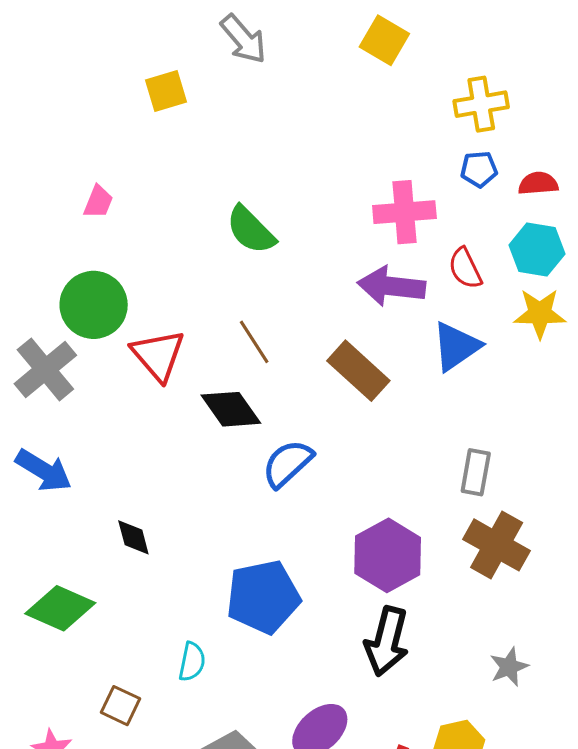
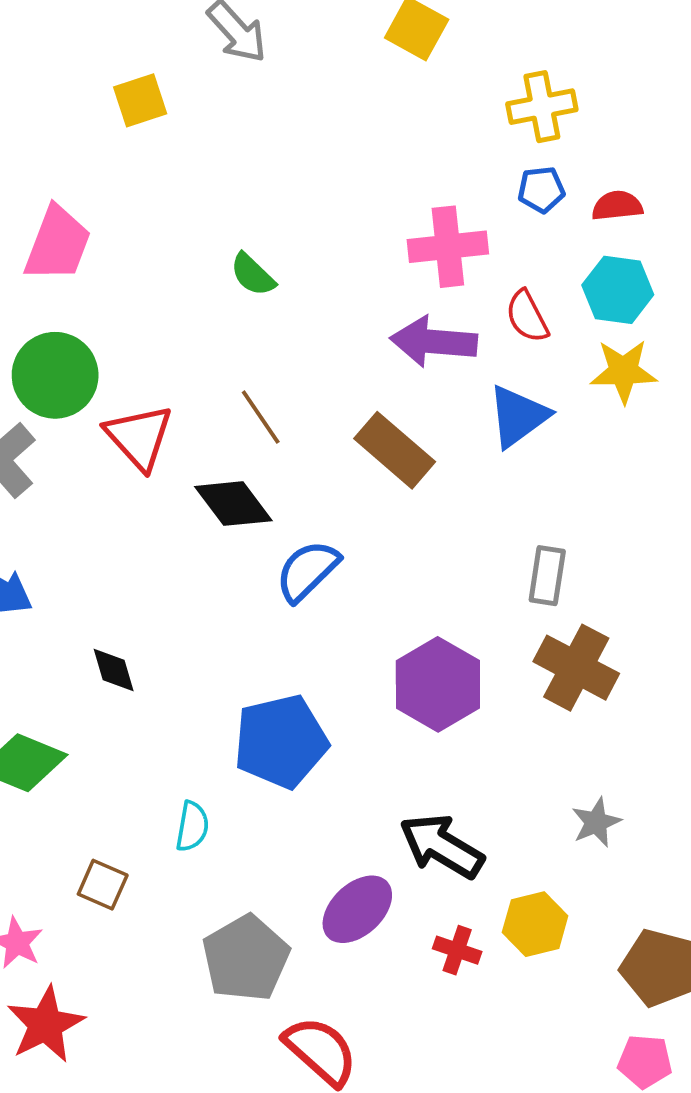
pink trapezoid: (98, 202) -> (58, 244), size x1.8
green semicircle: (251, 230) -> (253, 275), size x0.7
black arrow: (387, 641) -> (442, 846), moved, turned 108

